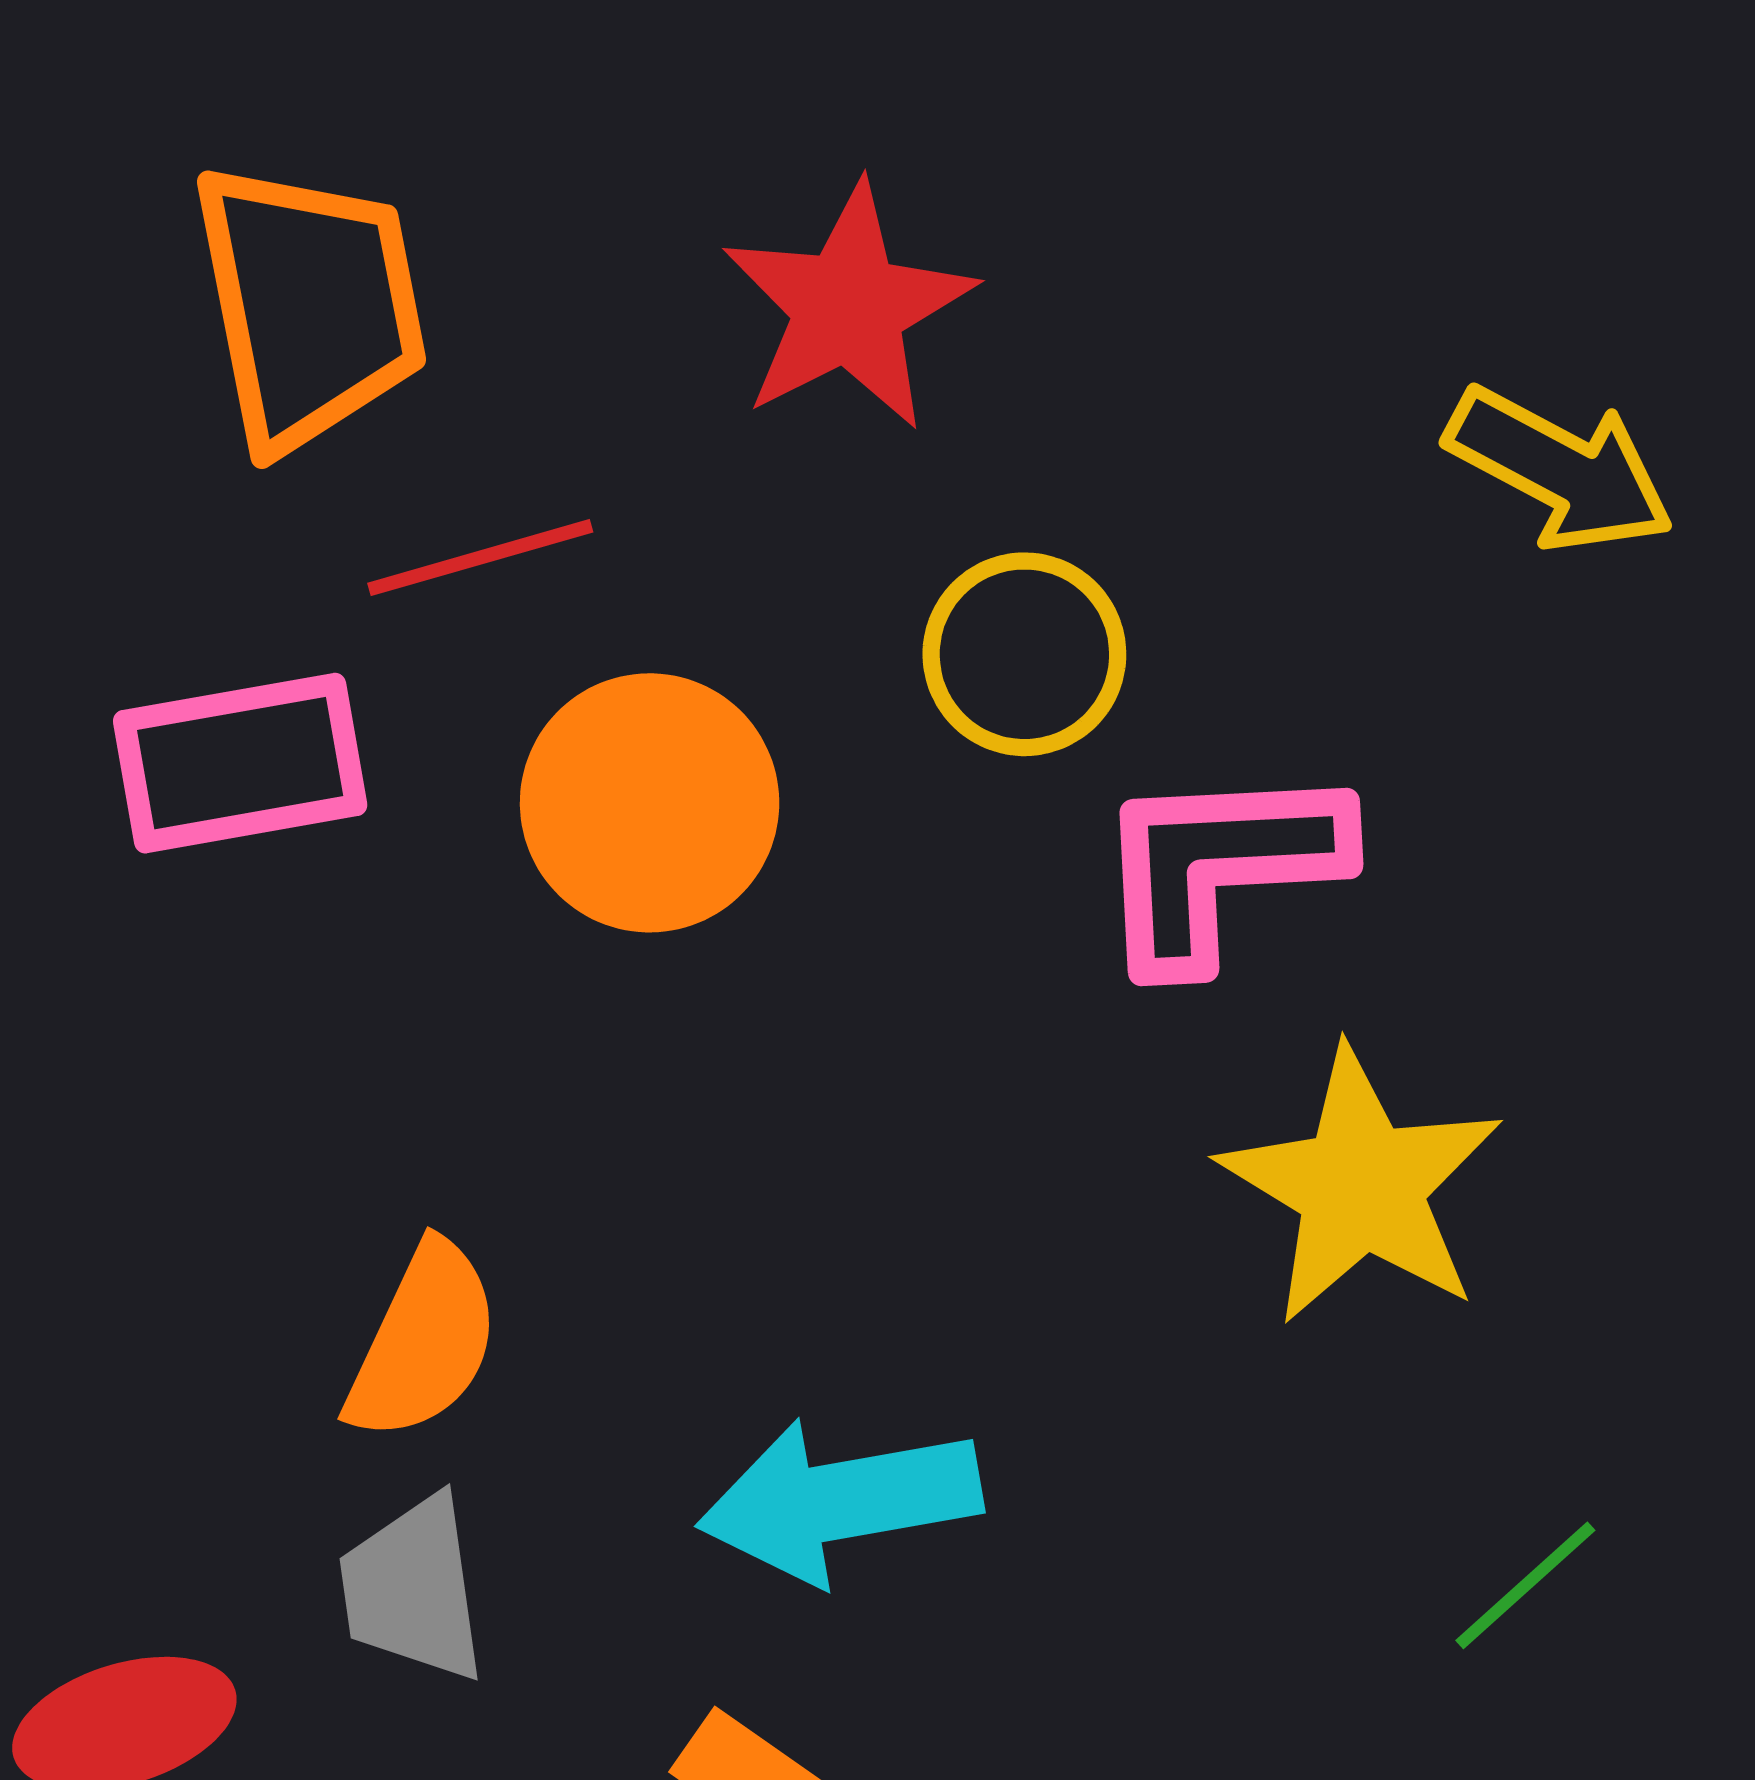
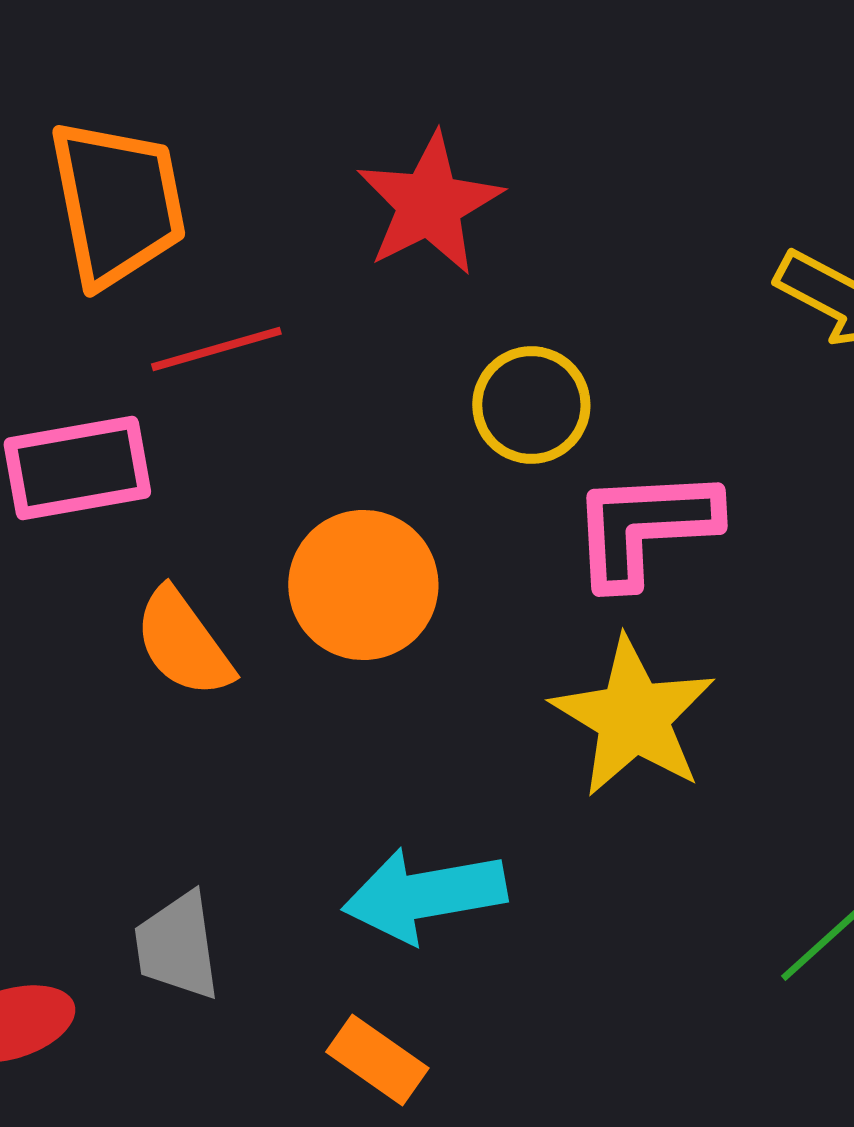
orange circle: (650, 803) -> (363, 585), moved
yellow star: (1361, 1186) -> (633, 717), moved
orange semicircle: (423, 1342) -> (183, 643), moved, turned 119

